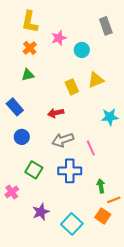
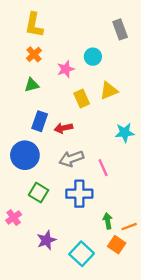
pink star: (59, 38) -> (66, 69), moved
blue rectangle: (15, 107) -> (40, 121), moved, turned 60
blue circle: (22, 137) -> (25, 155), size x1.6
green arrow: (101, 186) -> (108, 221), moved

